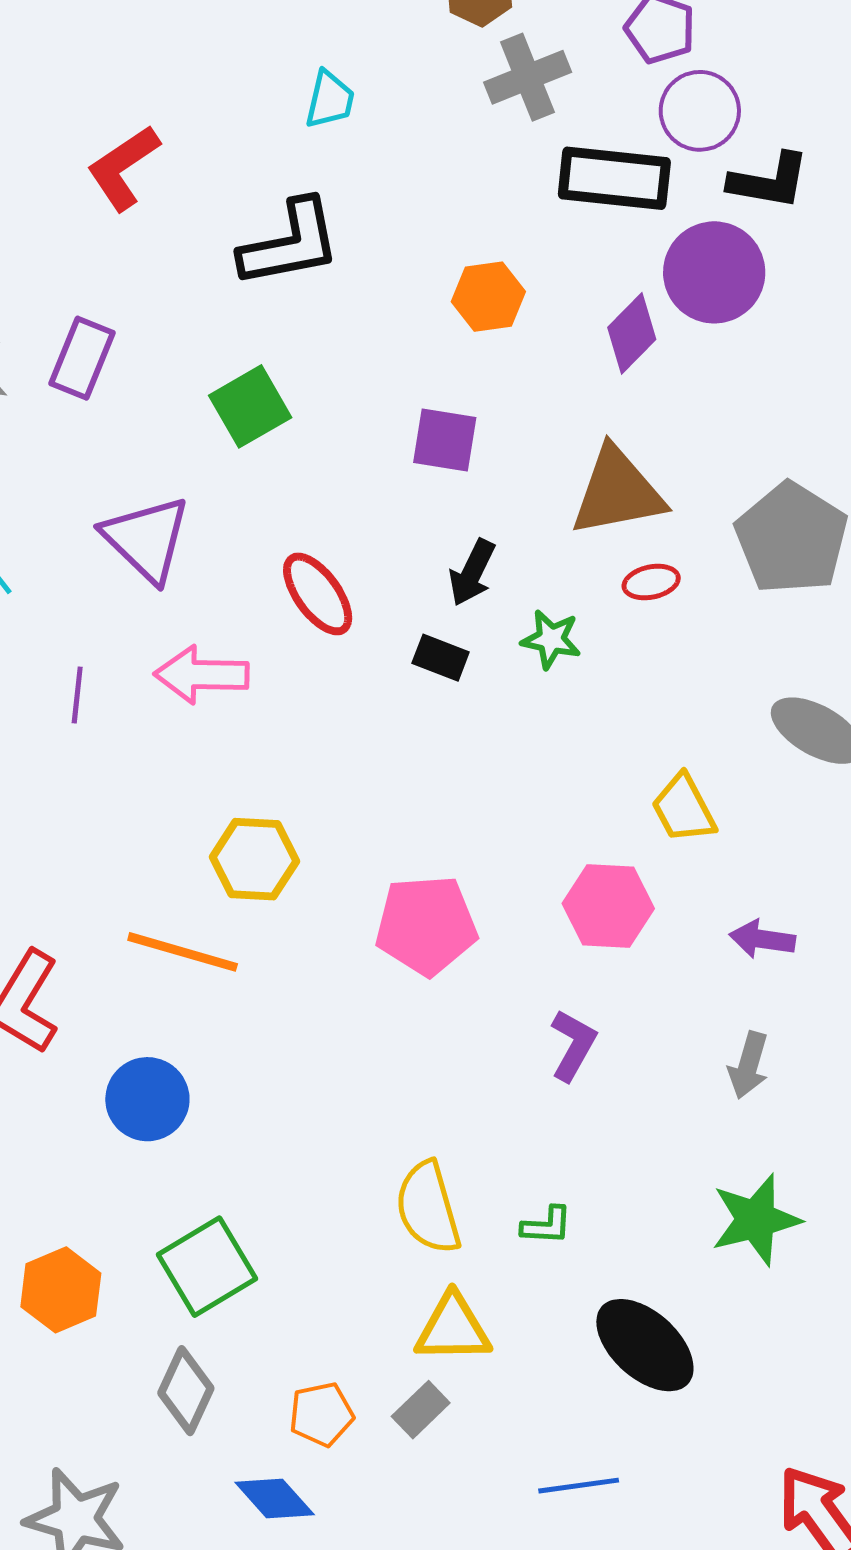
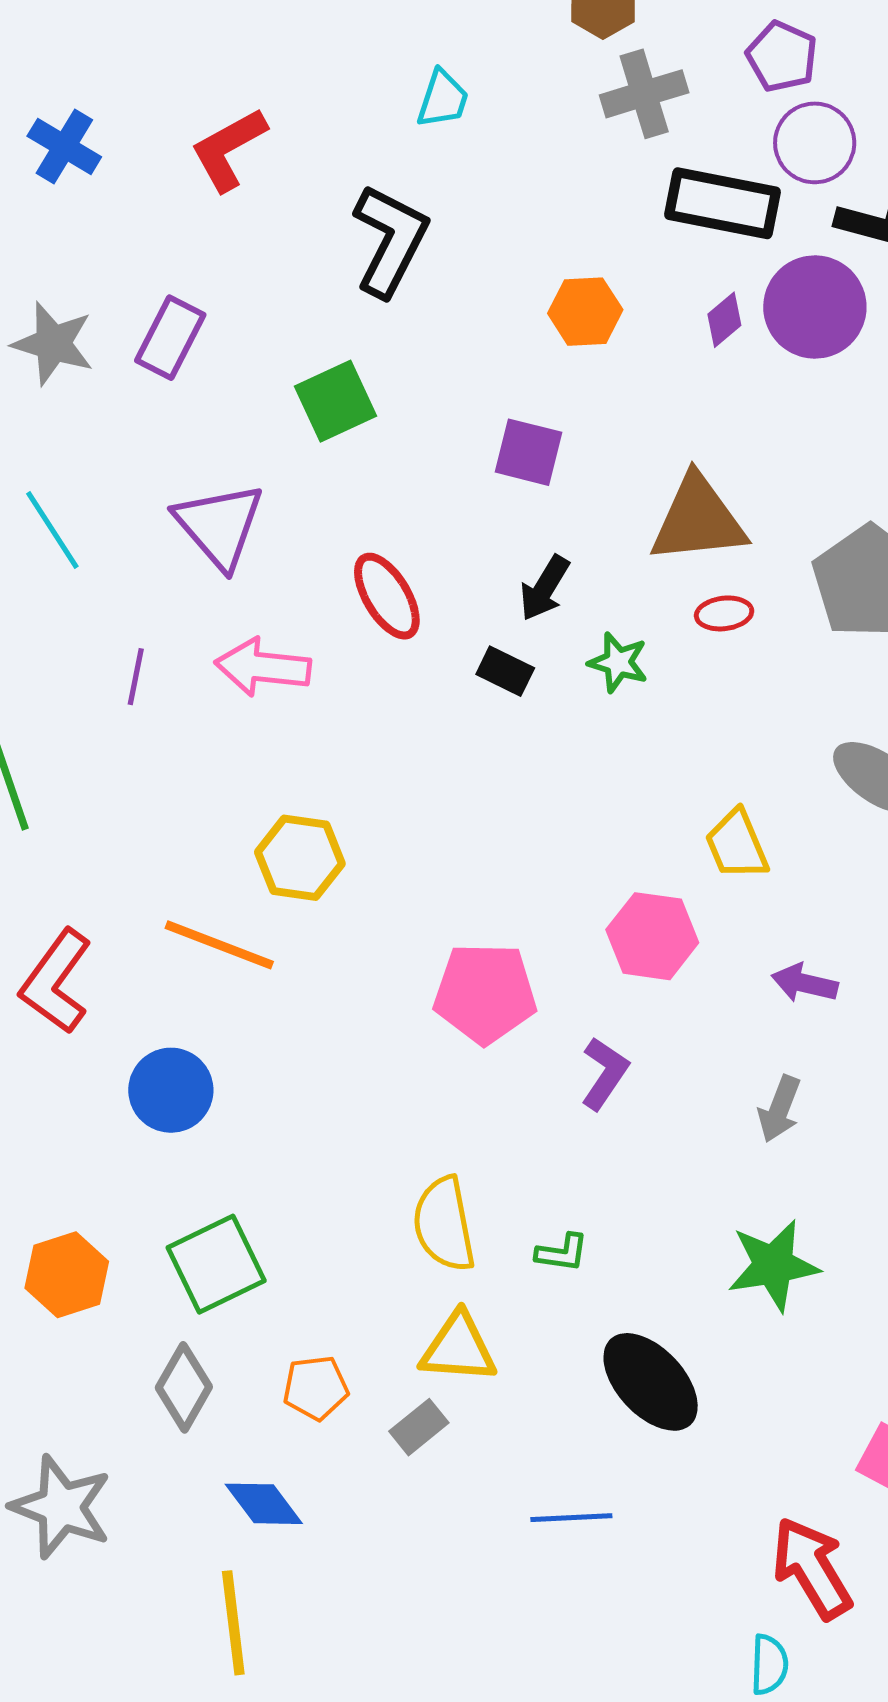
black L-shape: (290, 243) -> (390, 240), turned -57
purple diamond: (632, 333) -> (724, 320), moved, size x0.7
pink pentagon: (426, 925) -> (485, 993), moved
orange pentagon: (321, 1414) -> (316, 1388), moved

